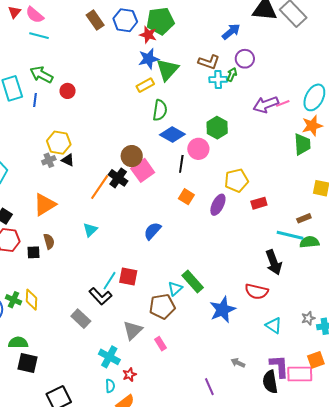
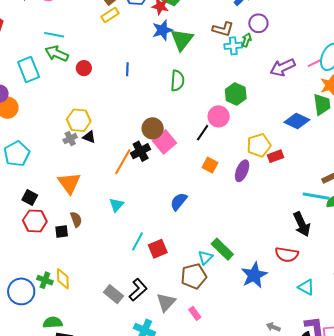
cyan line: (39, 36) -> (54, 35), moved
yellow rectangle: (145, 85) -> (110, 15), moved
blue line: (35, 100) -> (127, 69), moved
pink line: (283, 103) -> (314, 63), moved
blue diamond: (172, 134) -> (297, 121), moved
black line: (181, 164) -> (203, 133), turned 30
black cross: (118, 178) -> (141, 151), turned 30
red rectangle: (259, 203) -> (275, 156), moved
orange triangle: (45, 205) -> (69, 183), turned -30
red square: (128, 276) -> (158, 249), turned -30
cyan line: (109, 281) -> (138, 241), moved
black L-shape: (100, 296) -> (138, 290), moved, turned -85

